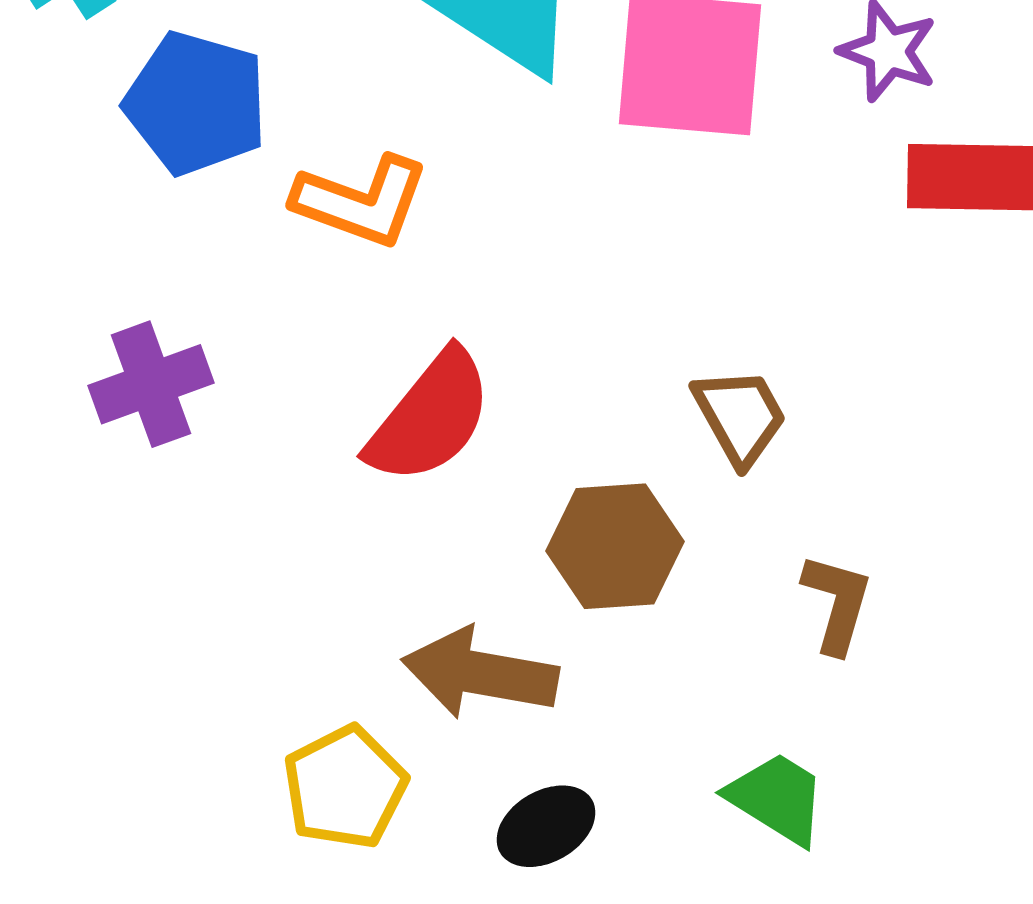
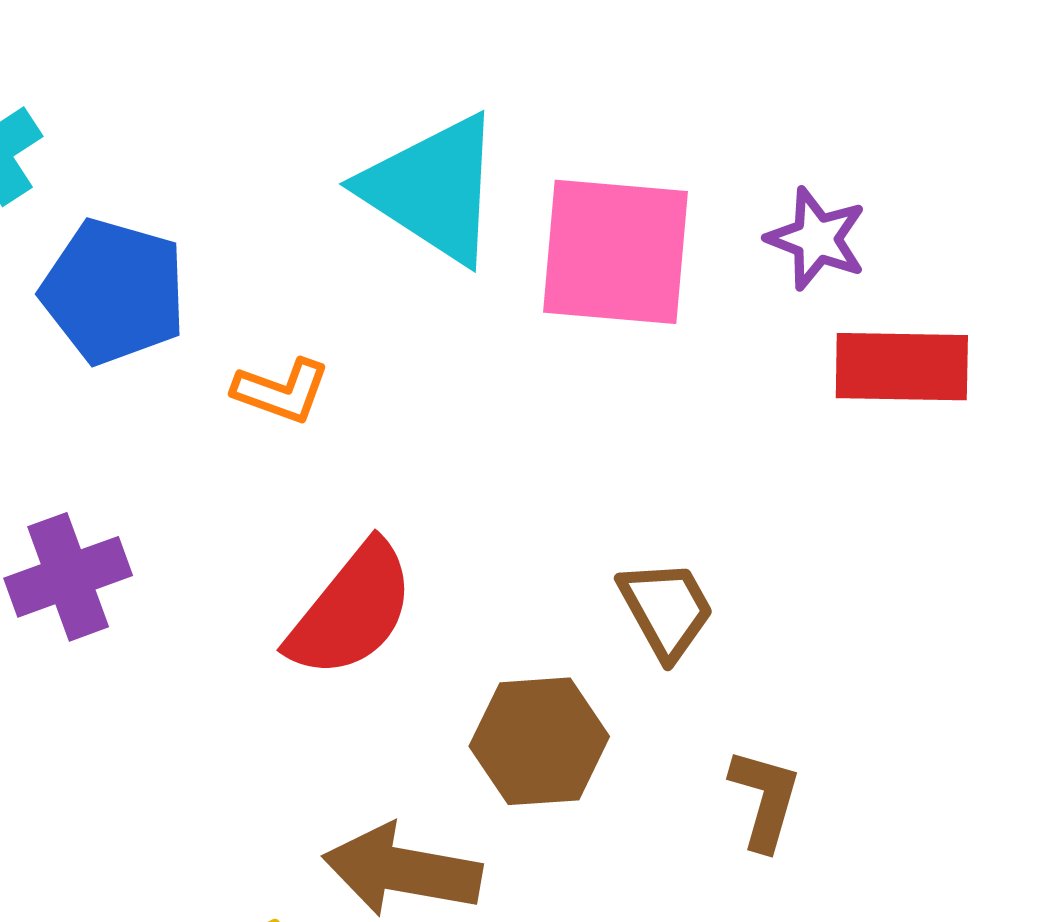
orange L-shape: (361, 201) -> (281, 391), size x0.7

